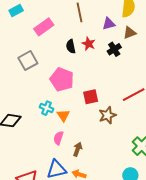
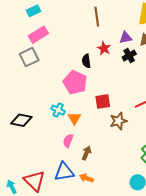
purple triangle: (109, 24) -> (126, 38), moved
pink rectangle: (44, 27) -> (38, 35), moved
black semicircle: (71, 46) -> (86, 61), moved
gray square: (28, 61) -> (29, 57), moved

